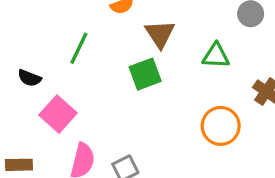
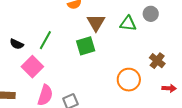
green line: (79, 48) -> (45, 40), moved
green triangle: (216, 56) -> (128, 24), moved

